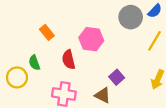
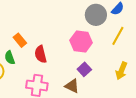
orange rectangle: (47, 32) -> (20, 40), moved
pink hexagon: (91, 39) -> (81, 42), moved

